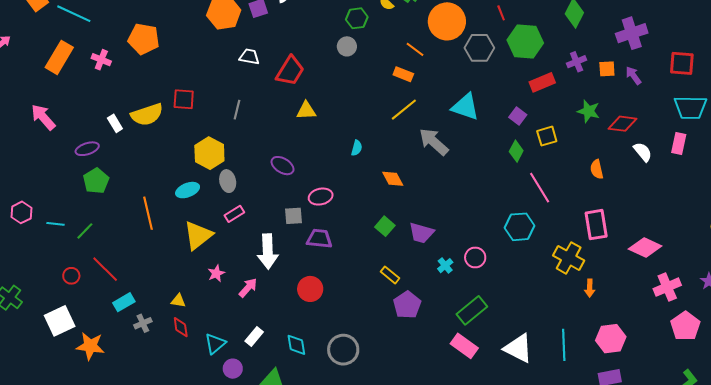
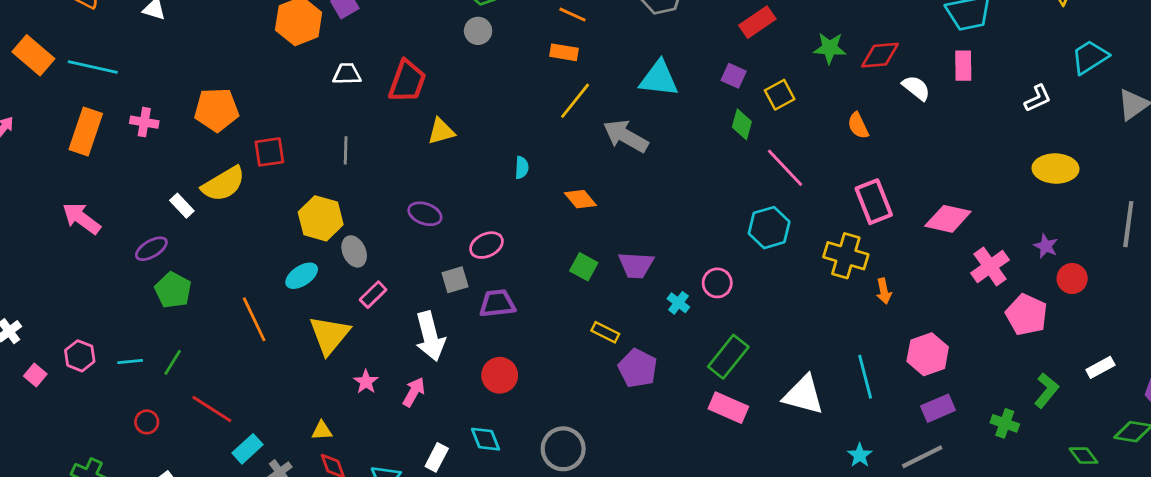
orange pentagon: (144, 39) -> (216, 110), moved
red circle: (71, 276) -> (147, 422), moved
cyan diamond: (296, 345) -> (486, 439), moved

